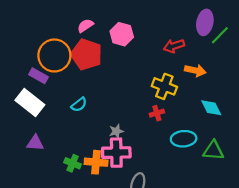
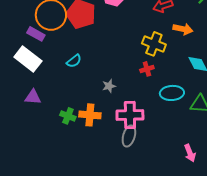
pink cross: (116, 153) -> (130, 115), moved

